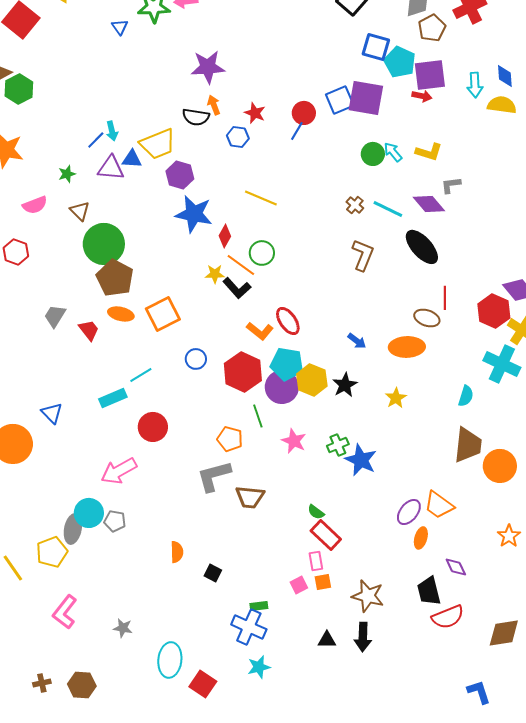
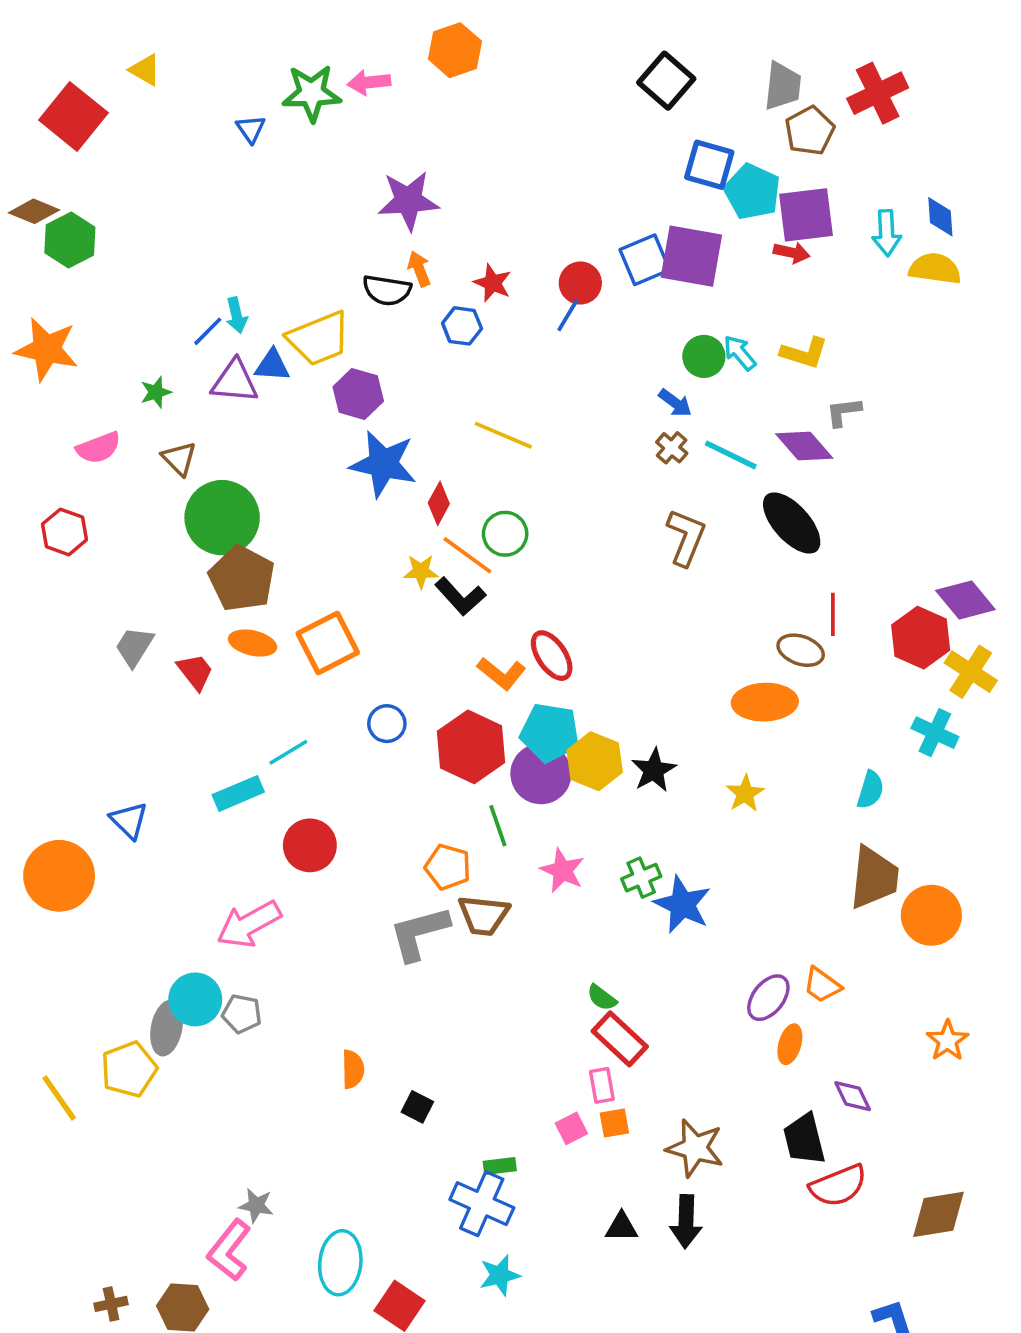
blue arrow: (357, 341) -> (675, 403), moved
cyan cross: (502, 364) -> (935, 733), size x0.7
brown trapezoid: (250, 497) -> (484, 915), moved
orange trapezoid: (439, 505) -> (822, 985), size x0.7
pink L-shape: (65, 612) -> (229, 1250), moved

